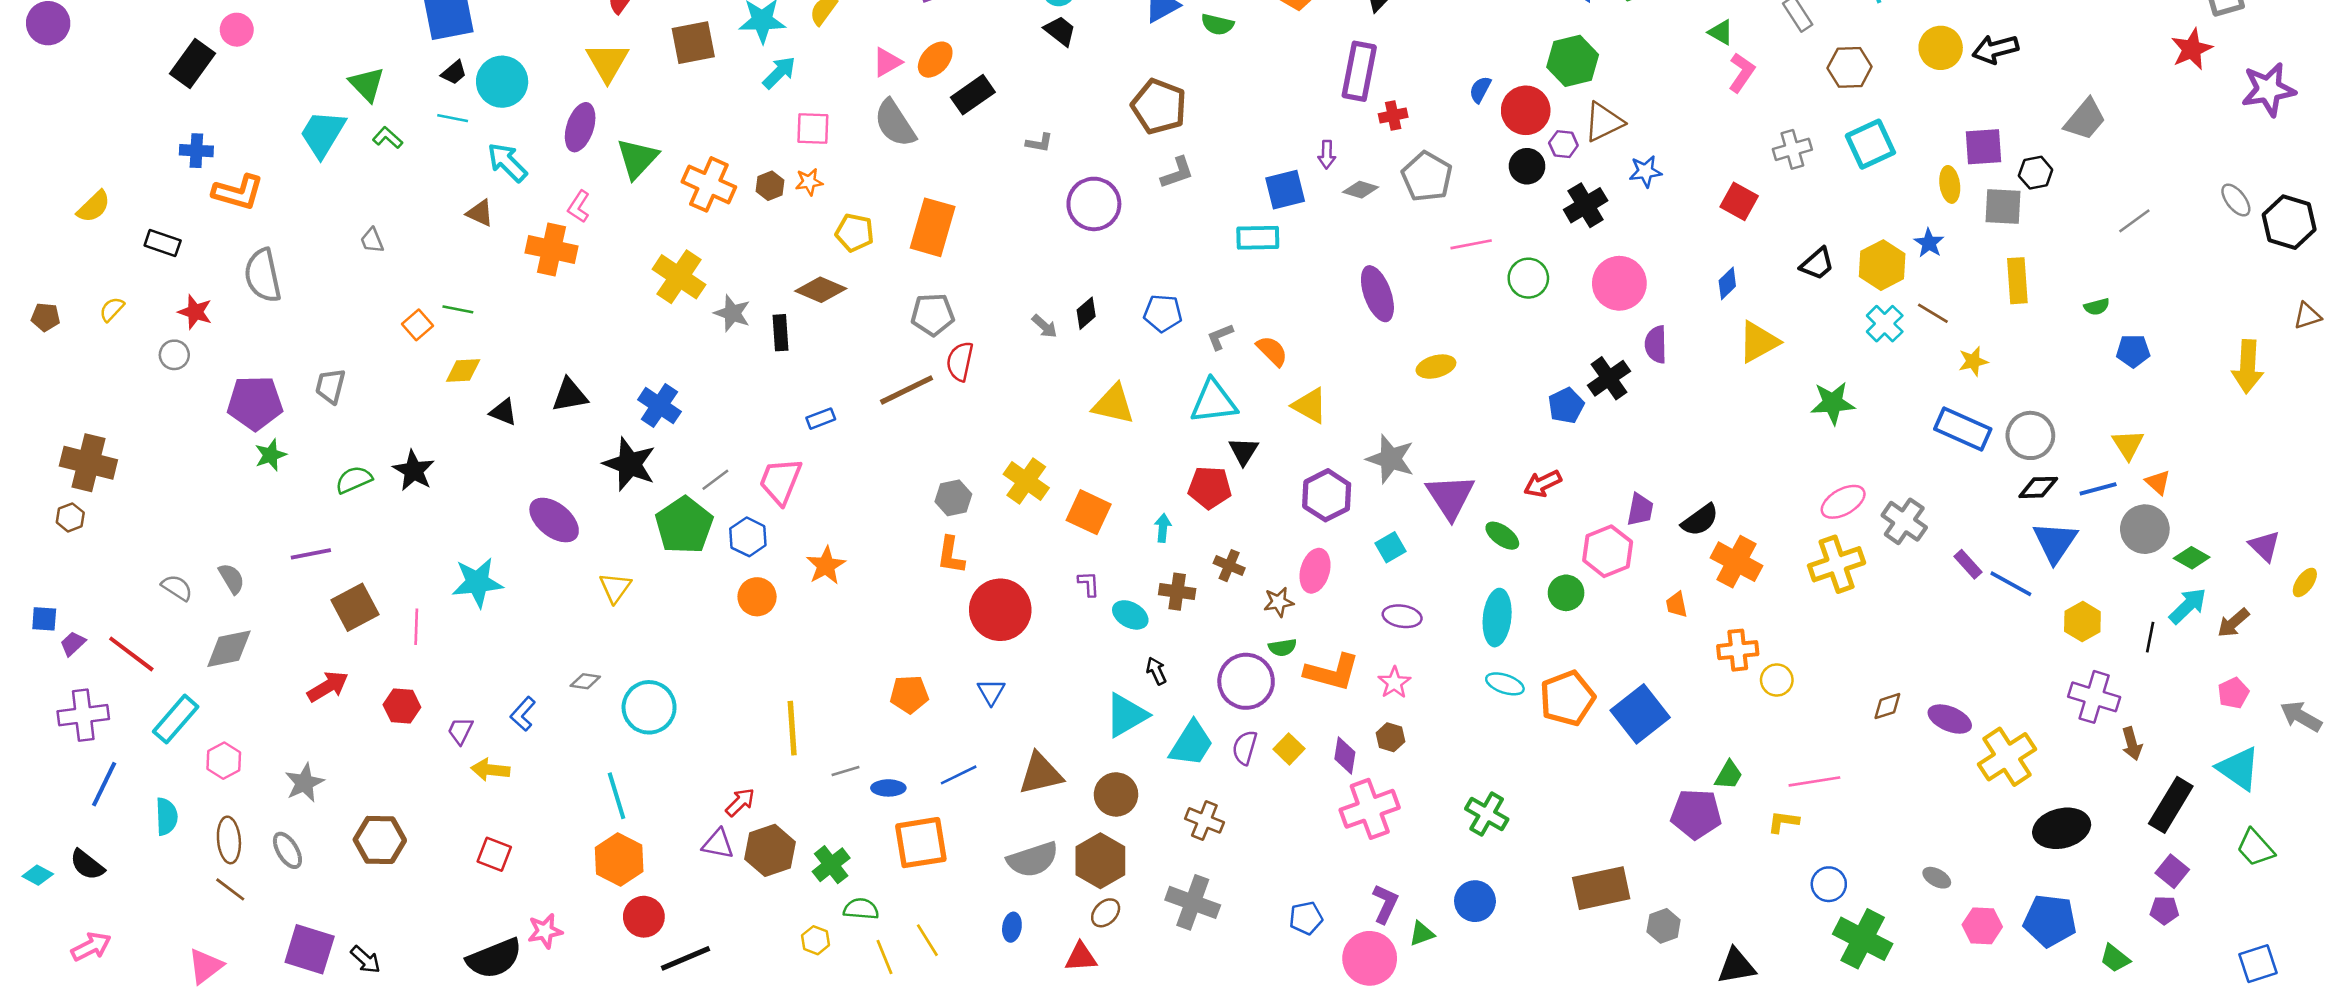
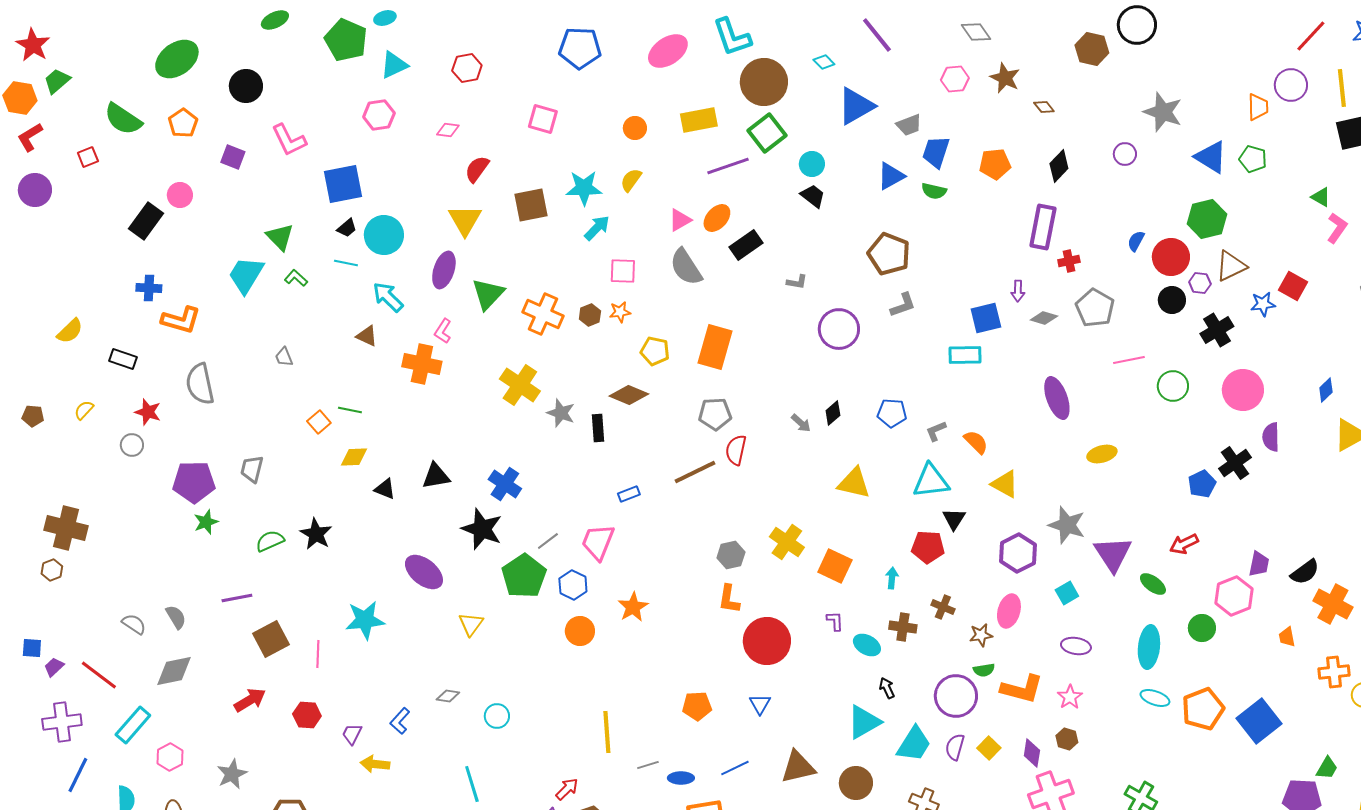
red square: (1739, 201) -> (1293, 286), moved
cyan circle: (649, 707) -> (497, 716), size x0.6

